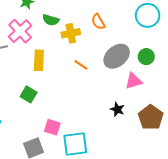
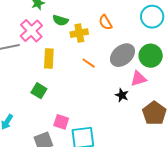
green circle: (146, 57) -> (151, 56), size x1.5
black star: (117, 109) -> (122, 95), moved

